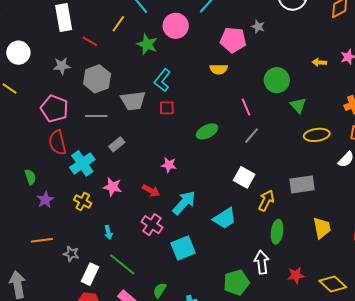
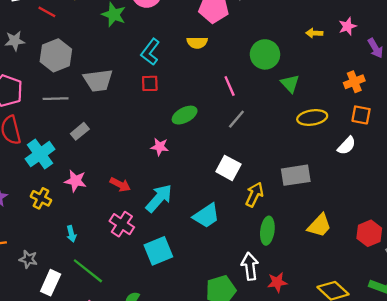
cyan L-shape: (162, 80) -> (150, 52), moved
red square: (167, 108) -> (150, 83), moved
pink star: (169, 165) -> (160, 147), moved
yellow trapezoid: (322, 228) -> (319, 225), turned 55
red star: (296, 275) -> (277, 282), moved

